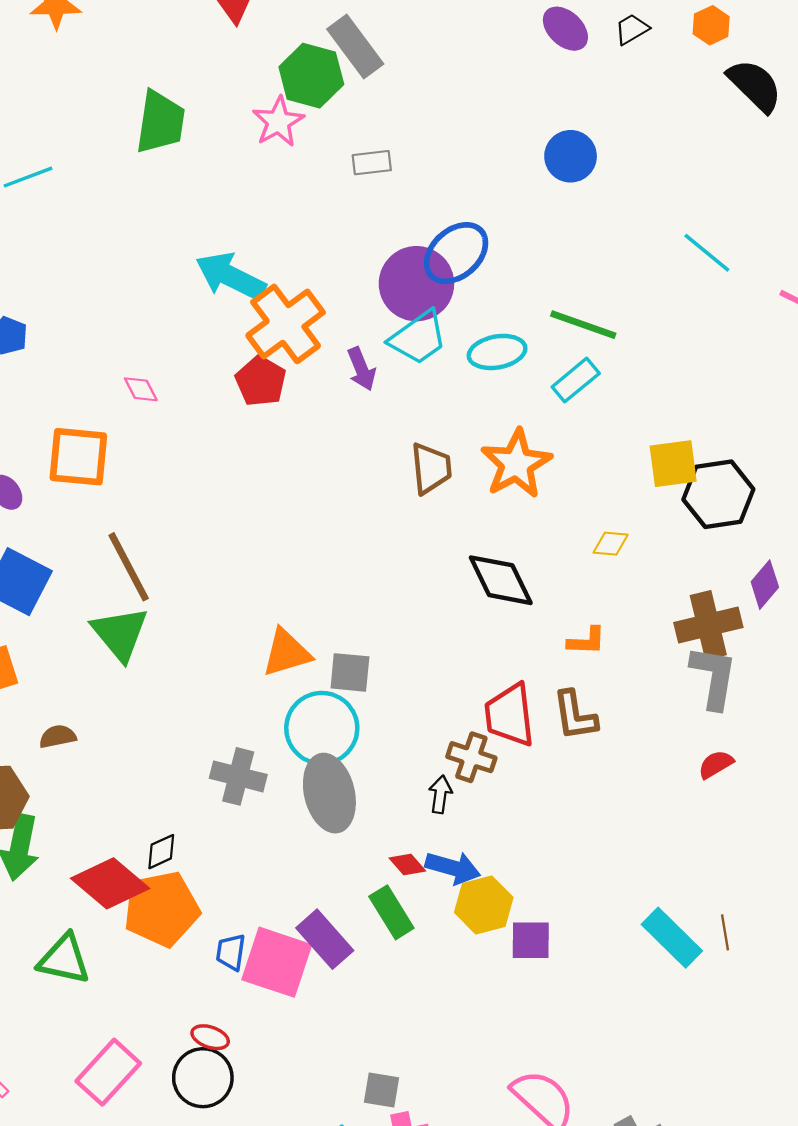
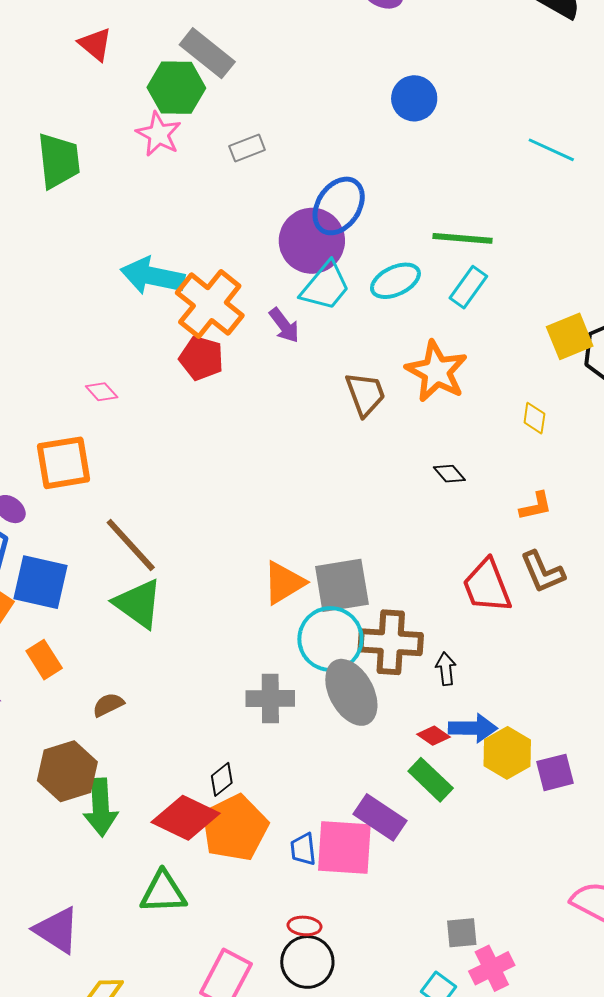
yellow diamond: (611, 544) -> (534, 418), turned -72
black diamond: (501, 580) -> (449, 474), size x0.5
gray square: (350, 672) -> (342, 585), size x1.5
brown cross: (471, 757) -> (391, 642), moved, size x1.5

